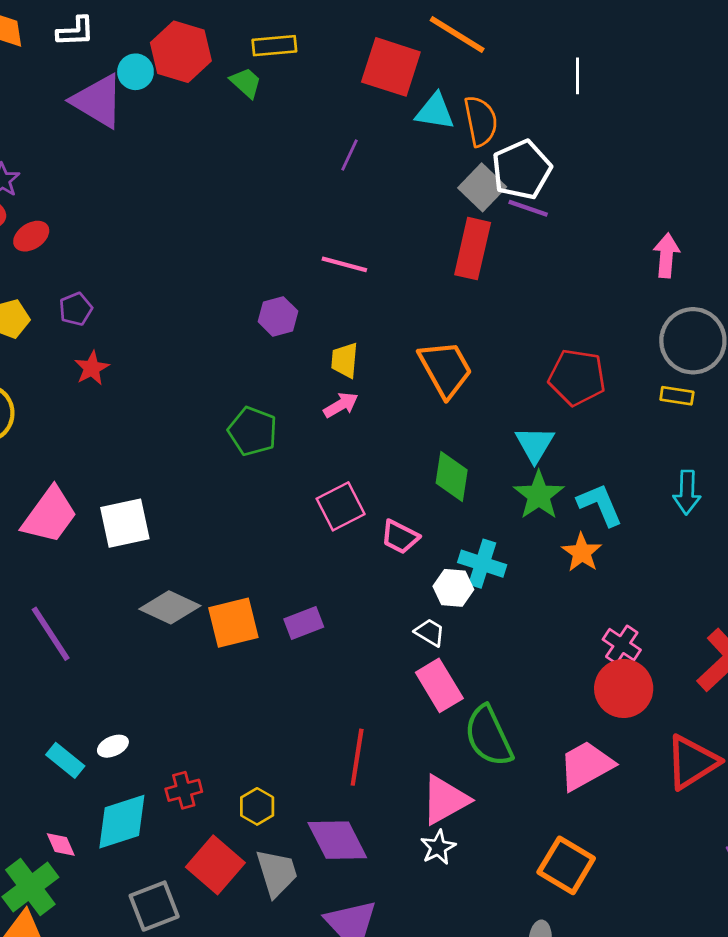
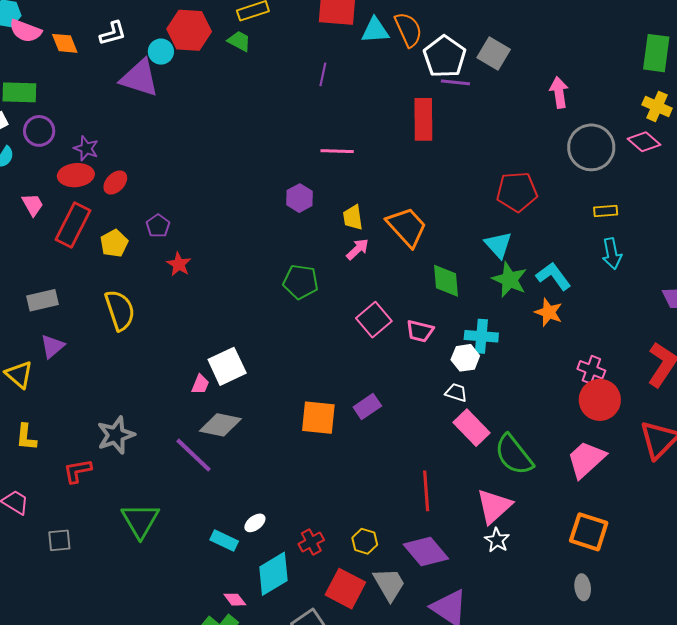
gray square: (482, 187) -> (494, 54), moved
orange trapezoid: (445, 369) -> (407, 227), moved
yellow rectangle: (677, 396) -> (606, 211), moved
pink trapezoid: (50, 515) -> (200, 384), moved, size x0.5
gray diamond: (170, 607) -> (220, 425), moved
orange square: (233, 623) -> (318, 418), turned 33

